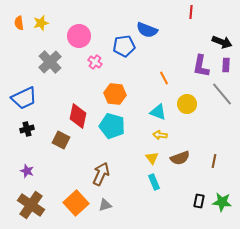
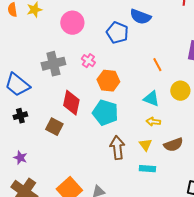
blue pentagon: (124, 46) -> (117, 33), turned 30
gray cross: (50, 62) -> (53, 64), moved, turned 30
pink cross: (95, 62) -> (88, 61), moved
blue trapezoid: (24, 98) -> (17, 85), turned 64
brown arrow: (101, 174) -> (117, 148), moved, turned -30
cyan rectangle: (154, 182) -> (147, 169), turned -63

